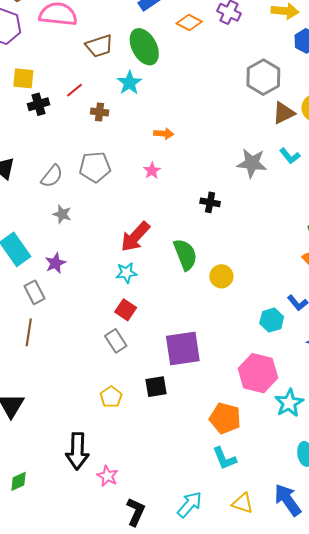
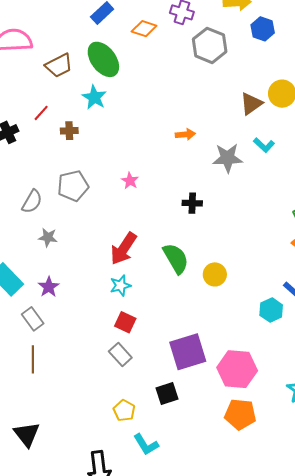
gray hexagon: (263, 77) -> (210, 45), moved
orange arrow: (164, 134) -> (185, 134), moved
pink hexagon: (258, 373) -> (237, 369), moved
cyan L-shape: (224, 458) -> (146, 445), moved

